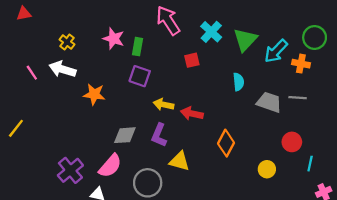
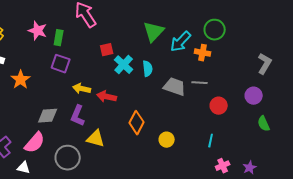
cyan cross: (211, 32) -> (124, 65), moved
orange star: (94, 94) -> (21, 80), turned 30
red circle: (292, 142) -> (219, 106), moved
yellow circle: (267, 169) -> (167, 140), moved

